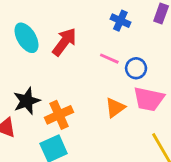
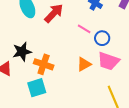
orange cross: (59, 115) -> (44, 64), turned 36

